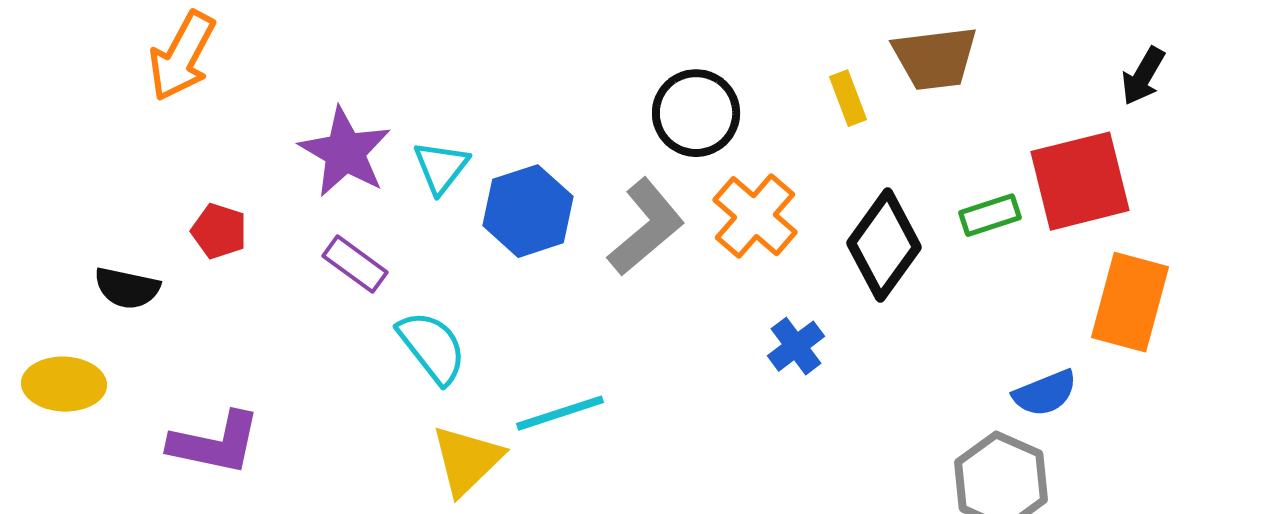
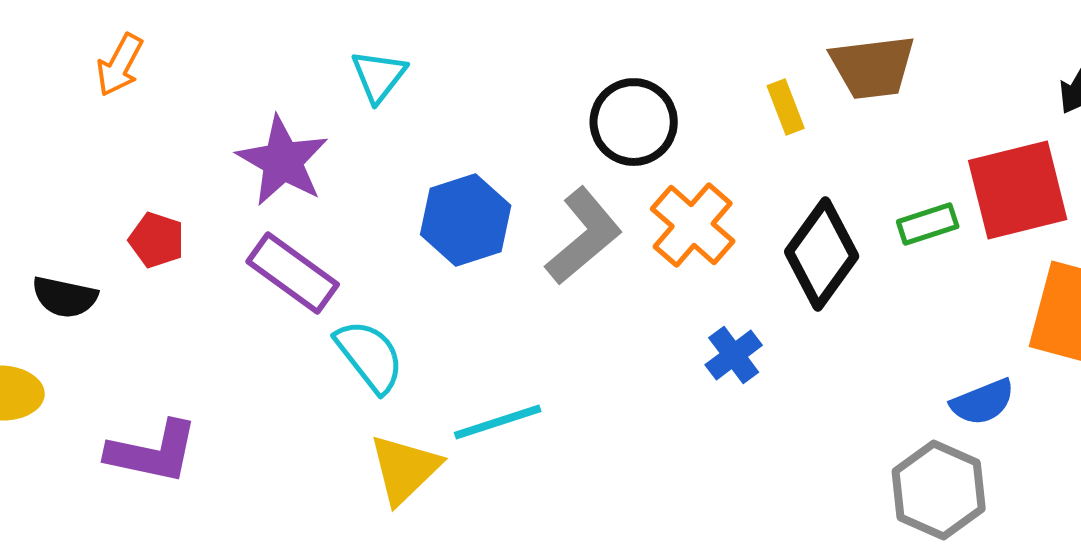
orange arrow: (182, 56) -> (120, 65), size x0.7
cyan triangle: (441, 167) -> (379, 76), moved
purple rectangle: (355, 264) -> (293, 273), size x1.4

